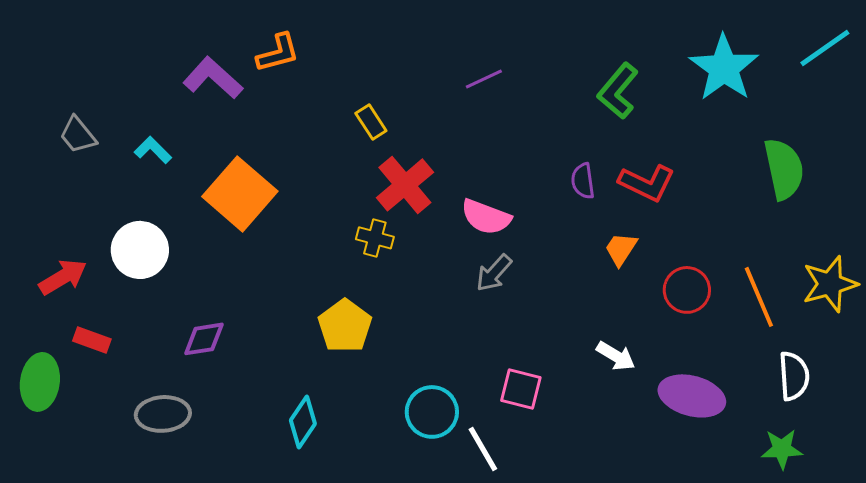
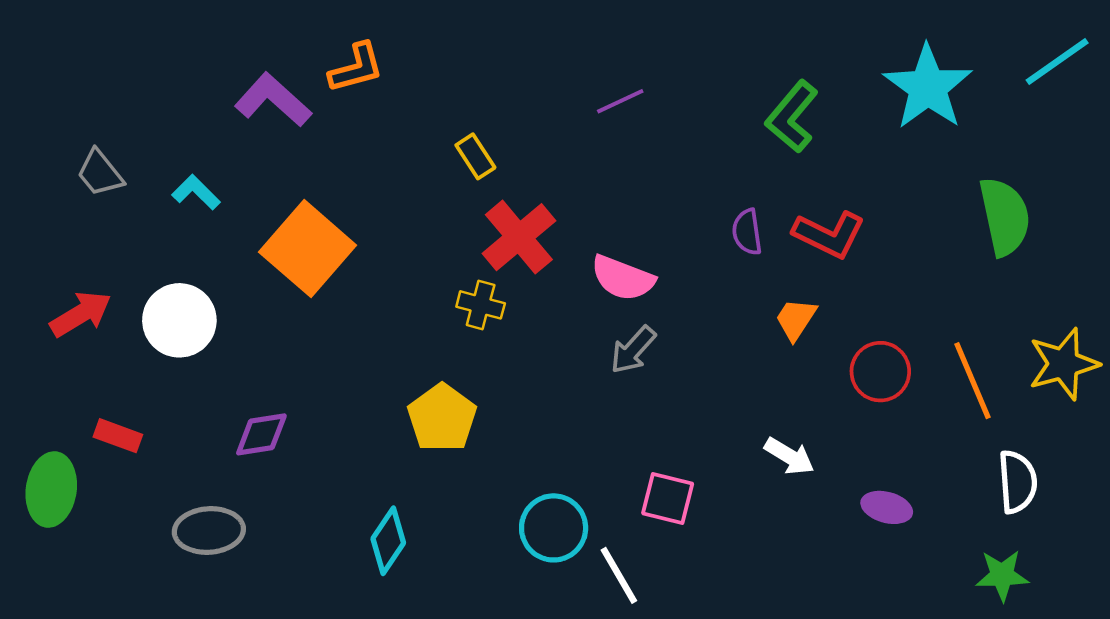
red arrow: (63, 277) -> (81, 314), moved
purple ellipse: (692, 396) -> (887, 507), size x0.6

